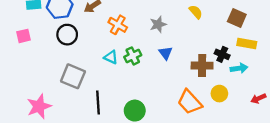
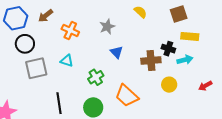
brown square: (237, 18) -> (179, 14), turned -36
green cross: (133, 56) -> (96, 77), moved
gray square: (73, 76) -> (36, 68), moved, turned -30
orange trapezoid: (190, 102) -> (127, 96), moved

